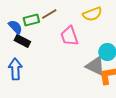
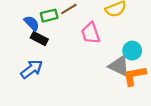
blue arrow: (15, 69) -> (32, 69), turned 55

